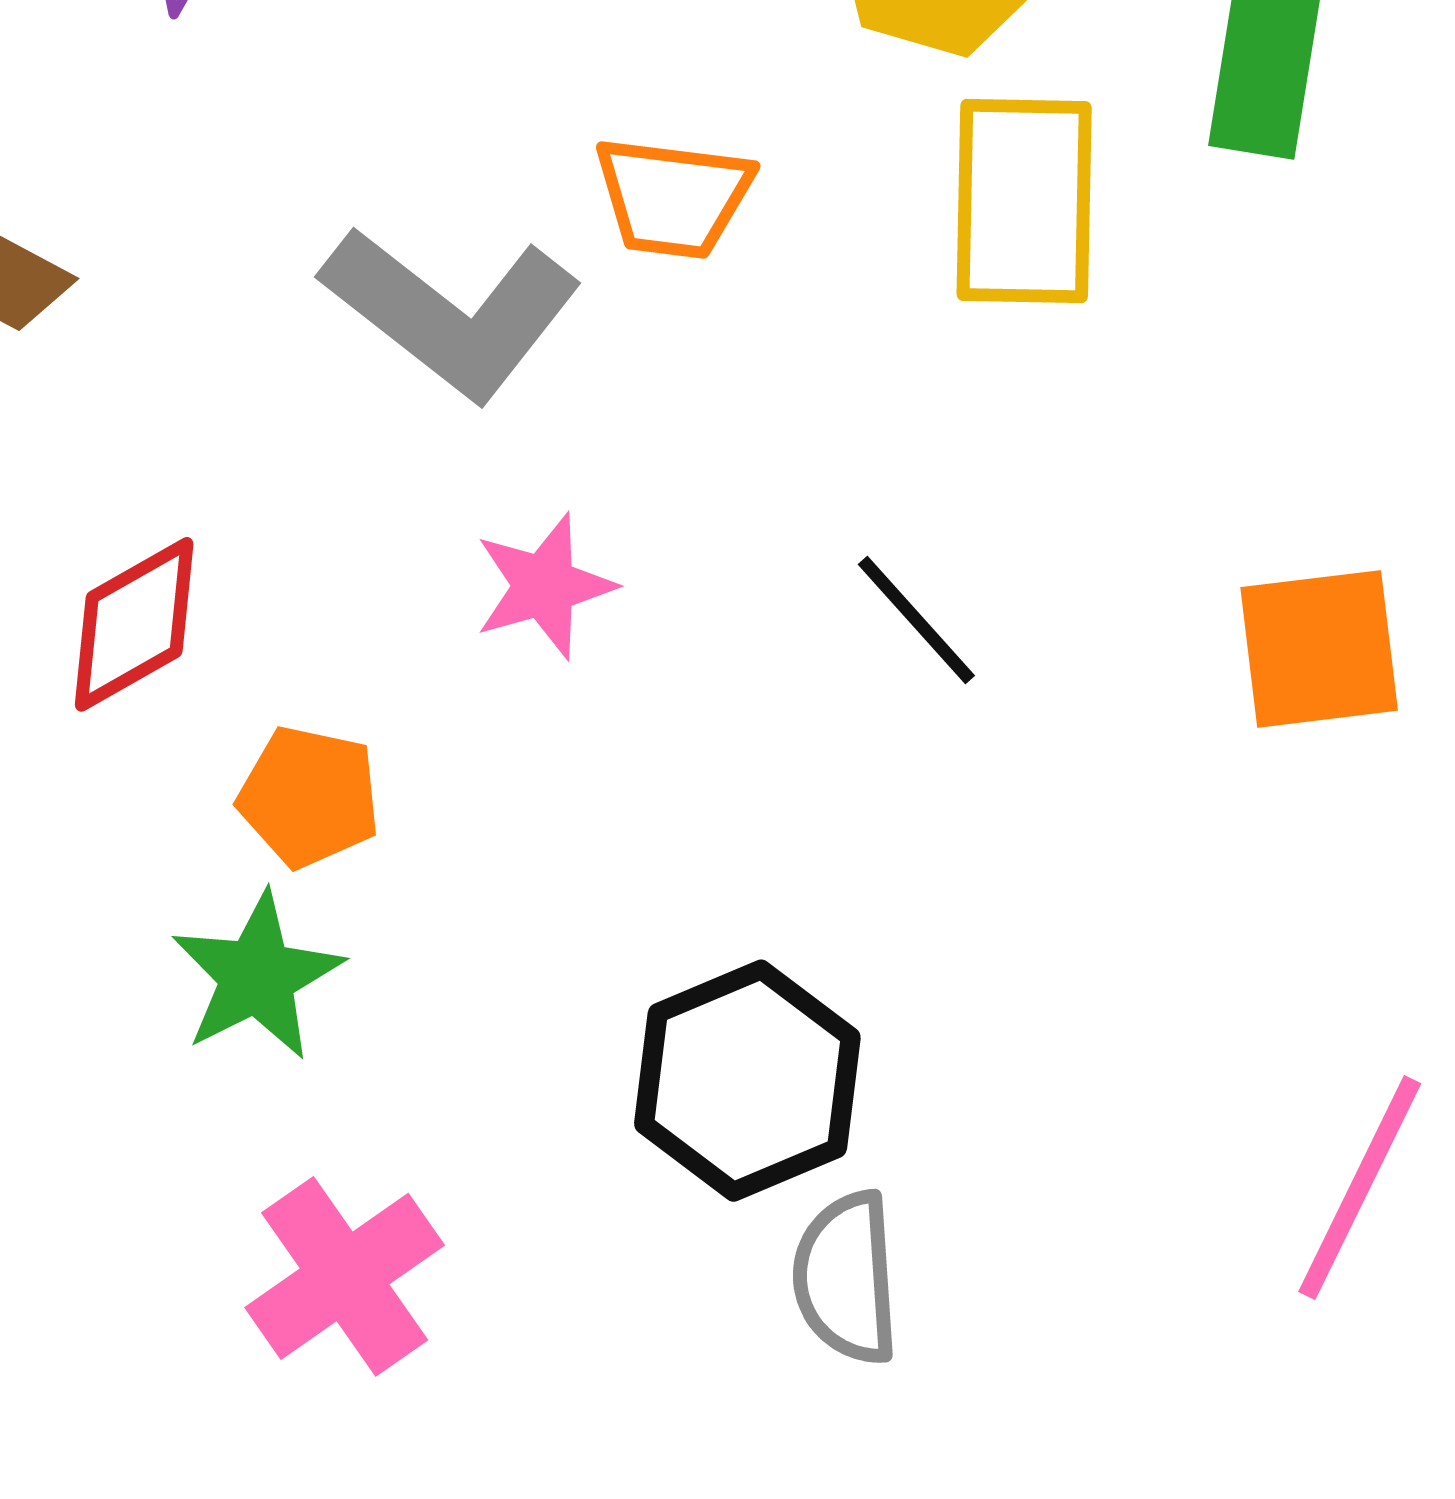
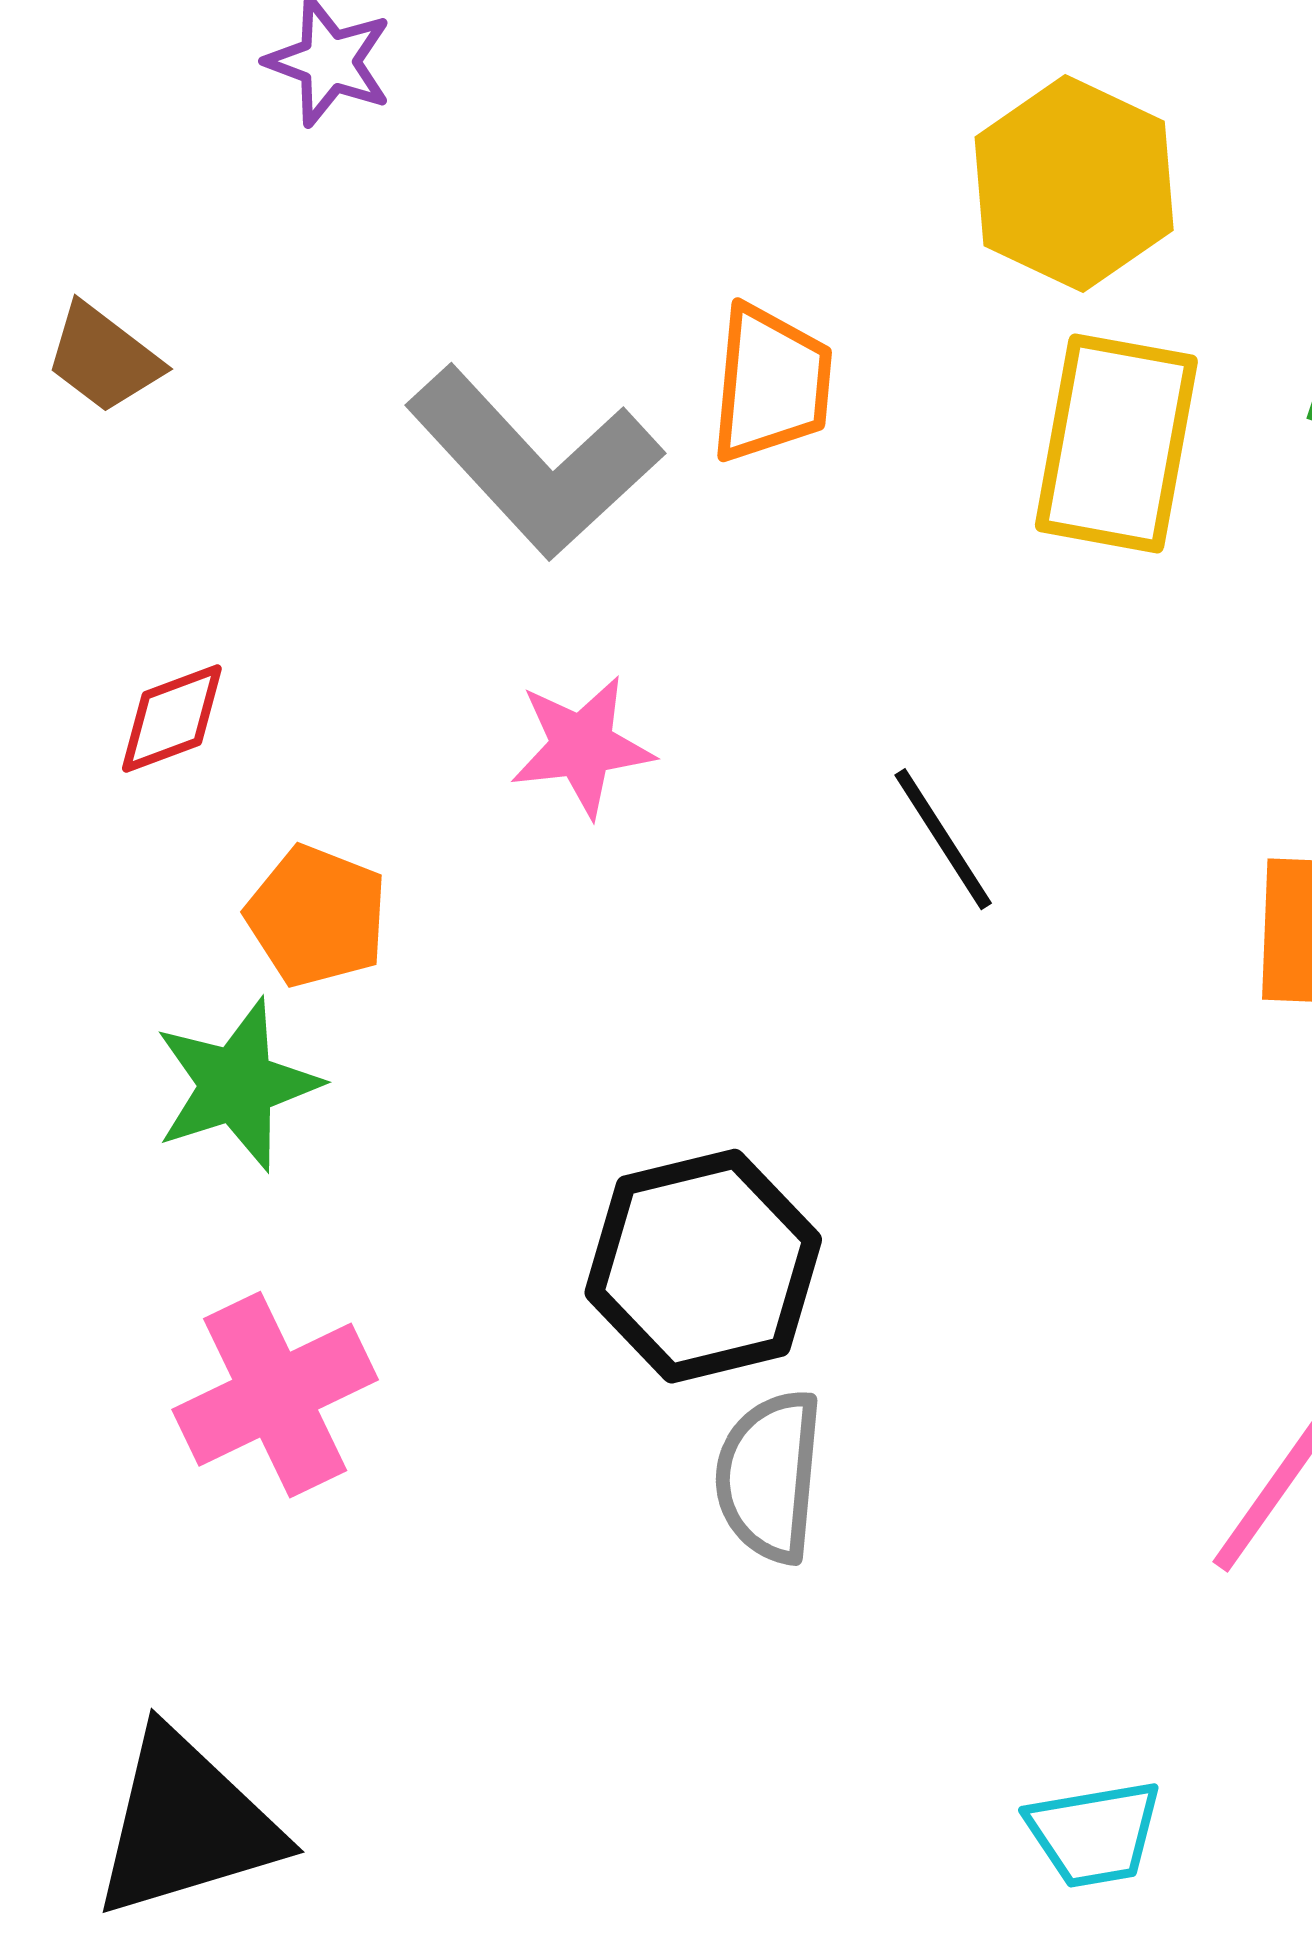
orange trapezoid: (673, 197) -> (771, 383), turned -101
red diamond: (134, 624) -> (172, 719), size x0.7

